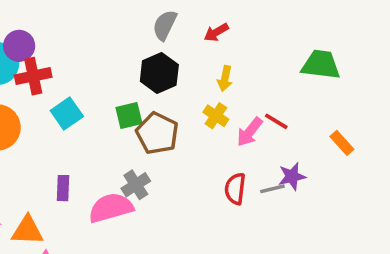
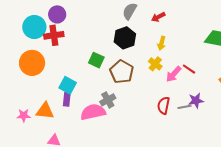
purple circle: (19, 46) -> (57, 14), moved
cyan square: (67, 113) -> (68, 85), moved, turned -30
green square: (129, 115) -> (96, 60), moved, turned 35
orange triangle: (27, 231) -> (45, 111), moved

